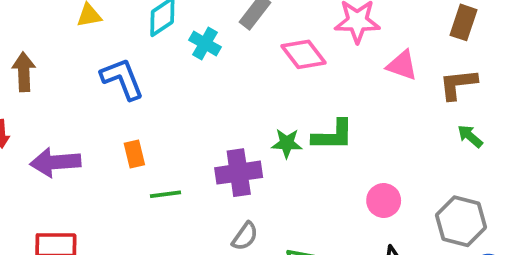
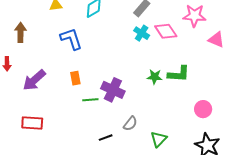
cyan cross: (205, 44) -> (142, 33), moved
purple arrow: (55, 162) -> (34, 80), turned -40
purple cross: (239, 173) -> (113, 90), moved, turned 30

